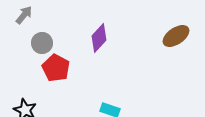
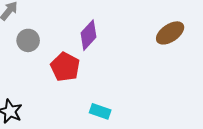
red pentagon: (56, 68) -> (65, 67), moved

